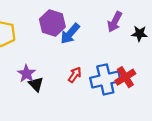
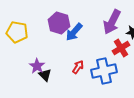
purple arrow: (115, 22) -> (112, 22), size x1.4
red cross: (125, 77) -> (121, 48), moved

